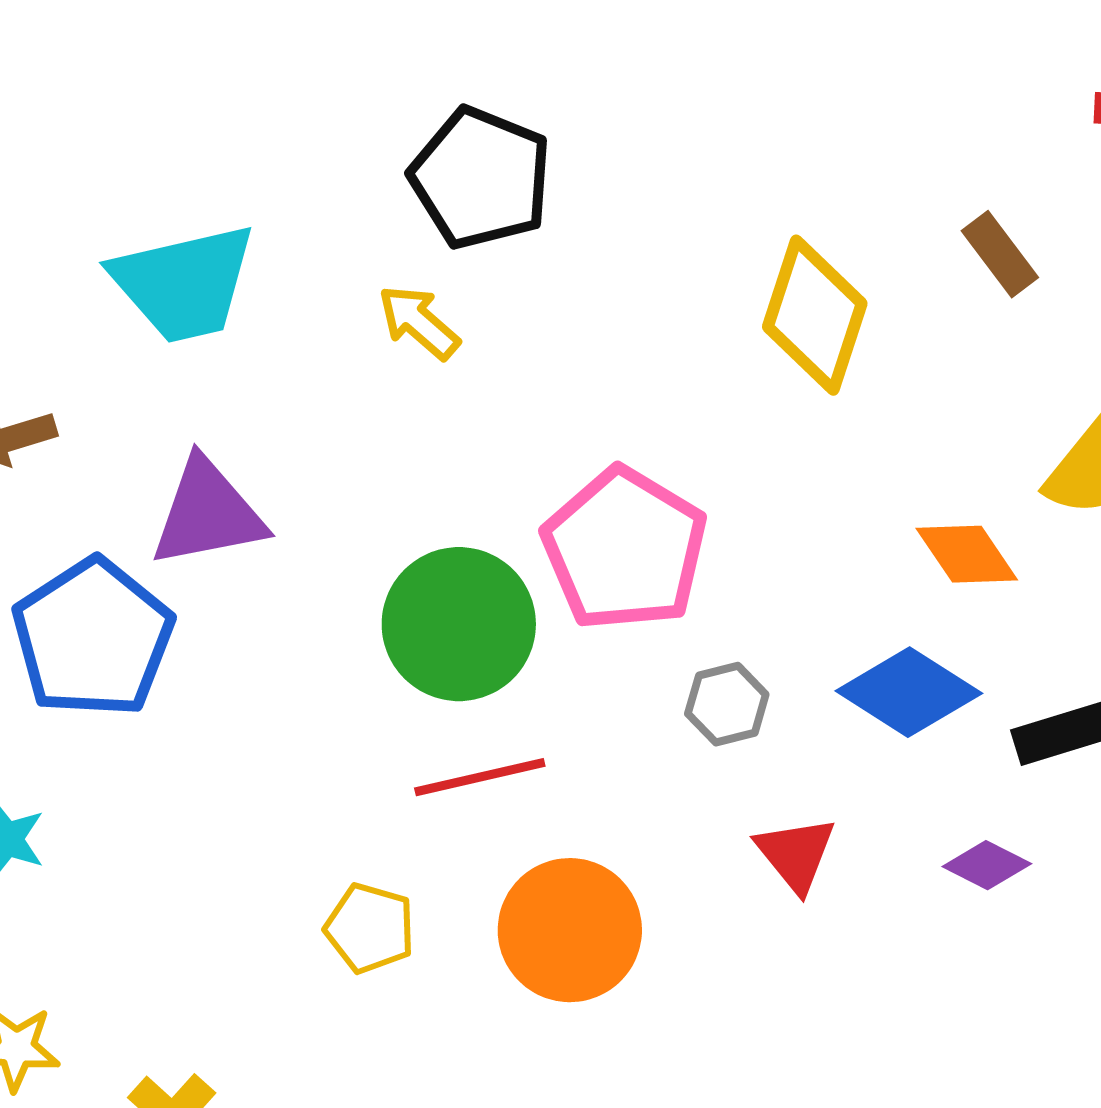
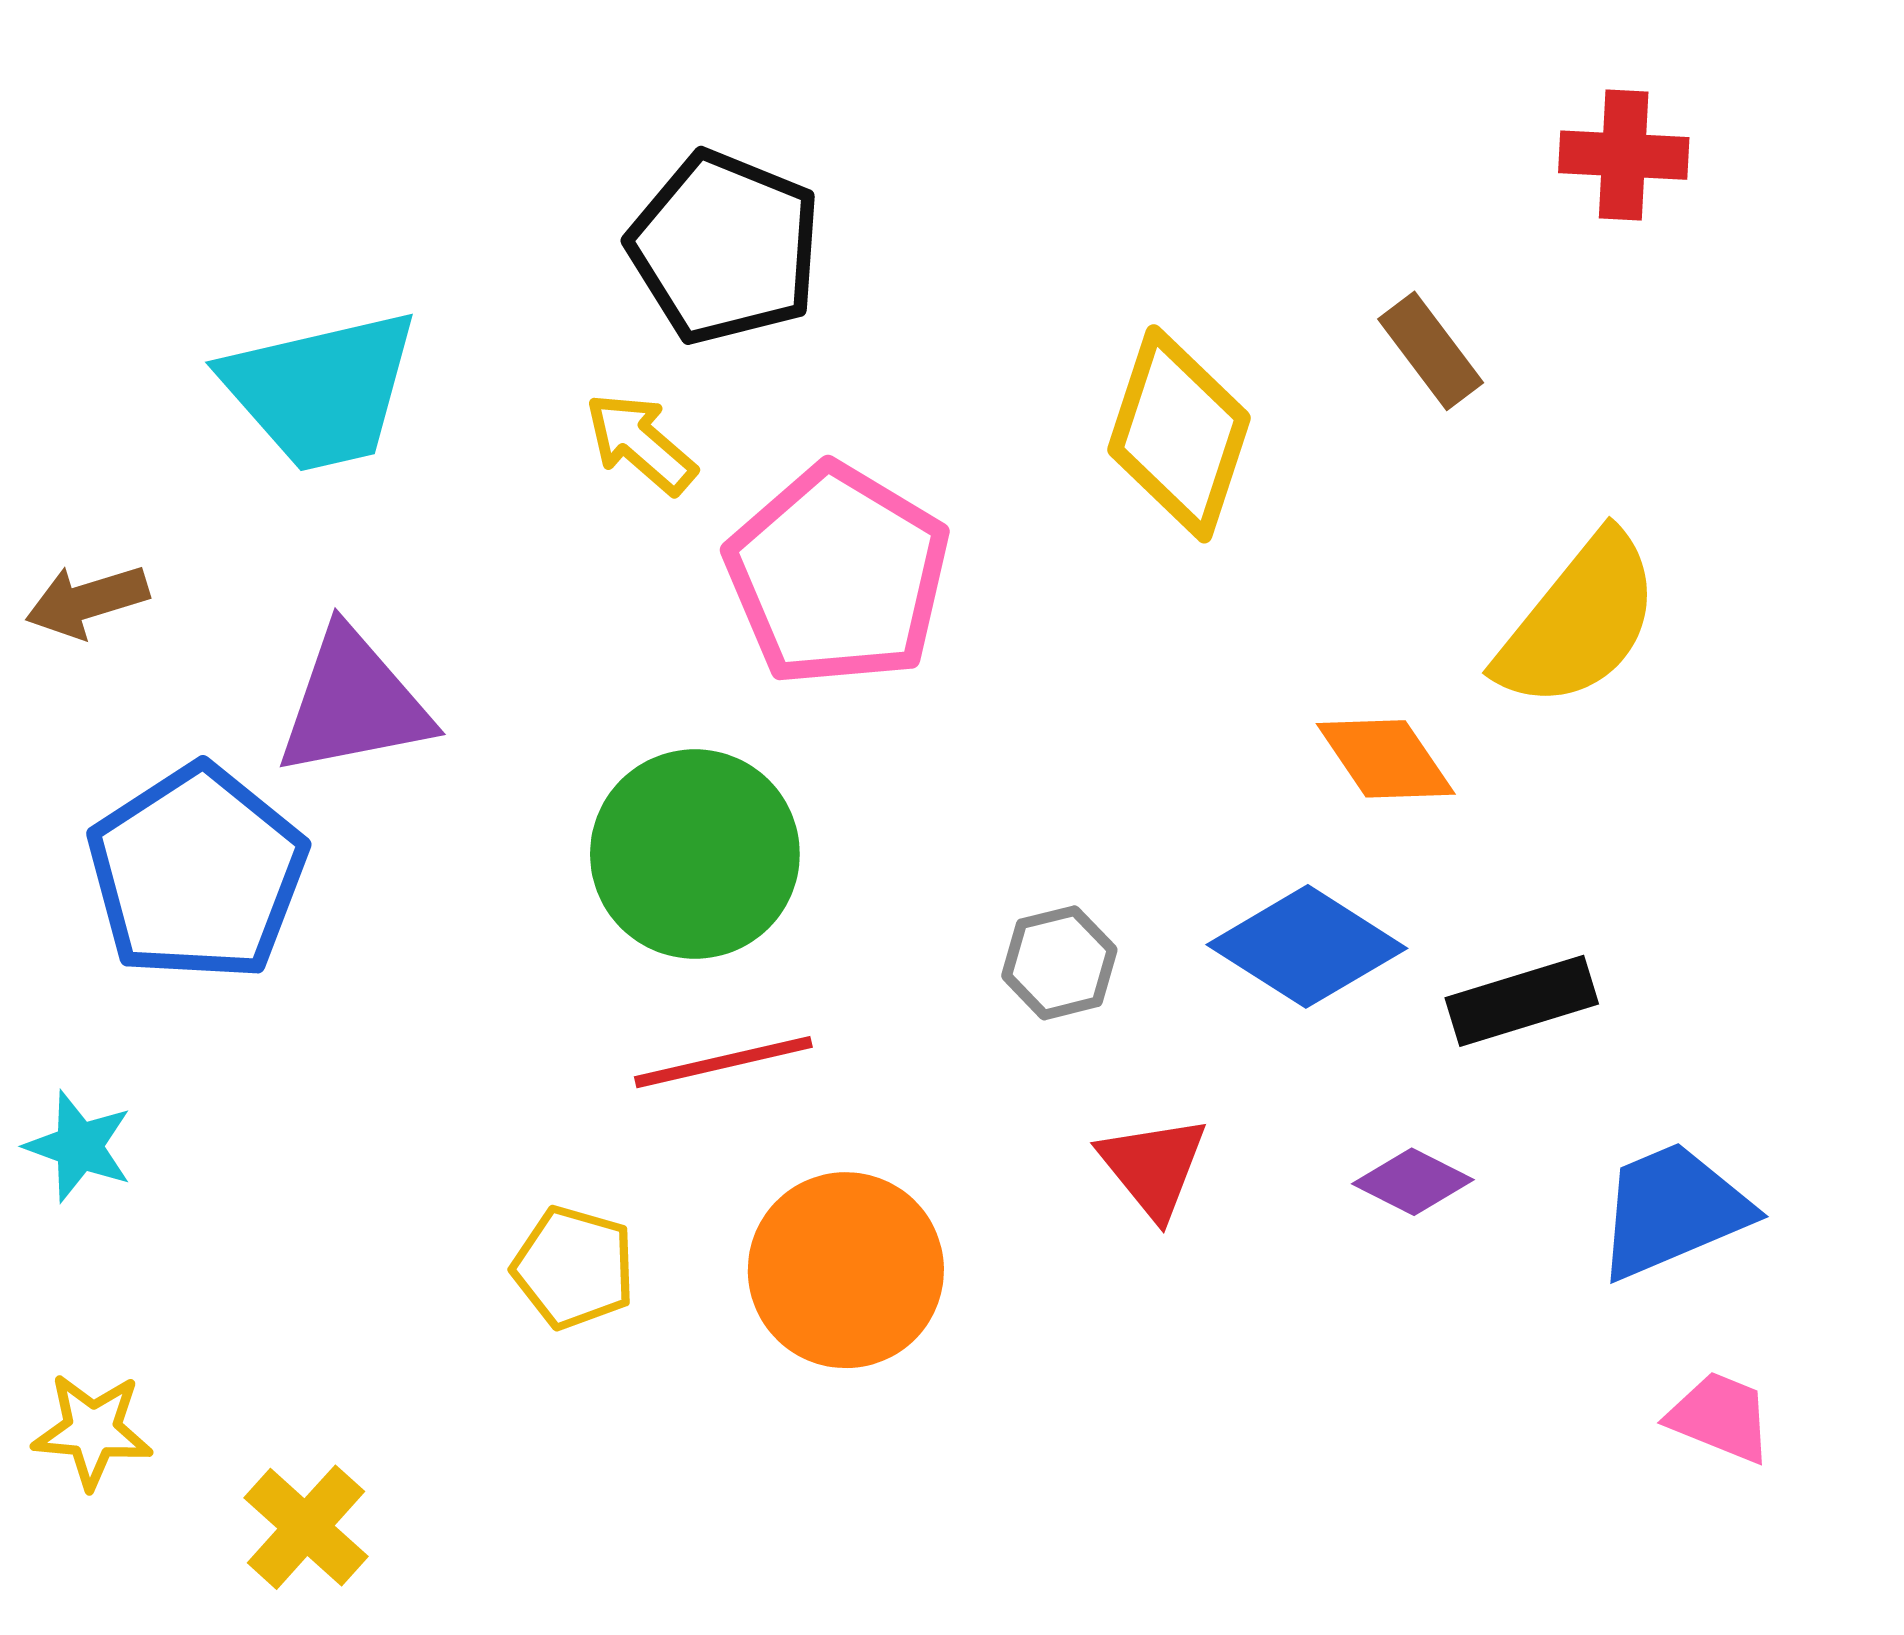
pink pentagon: (625, 549) -> (838, 575), moved

